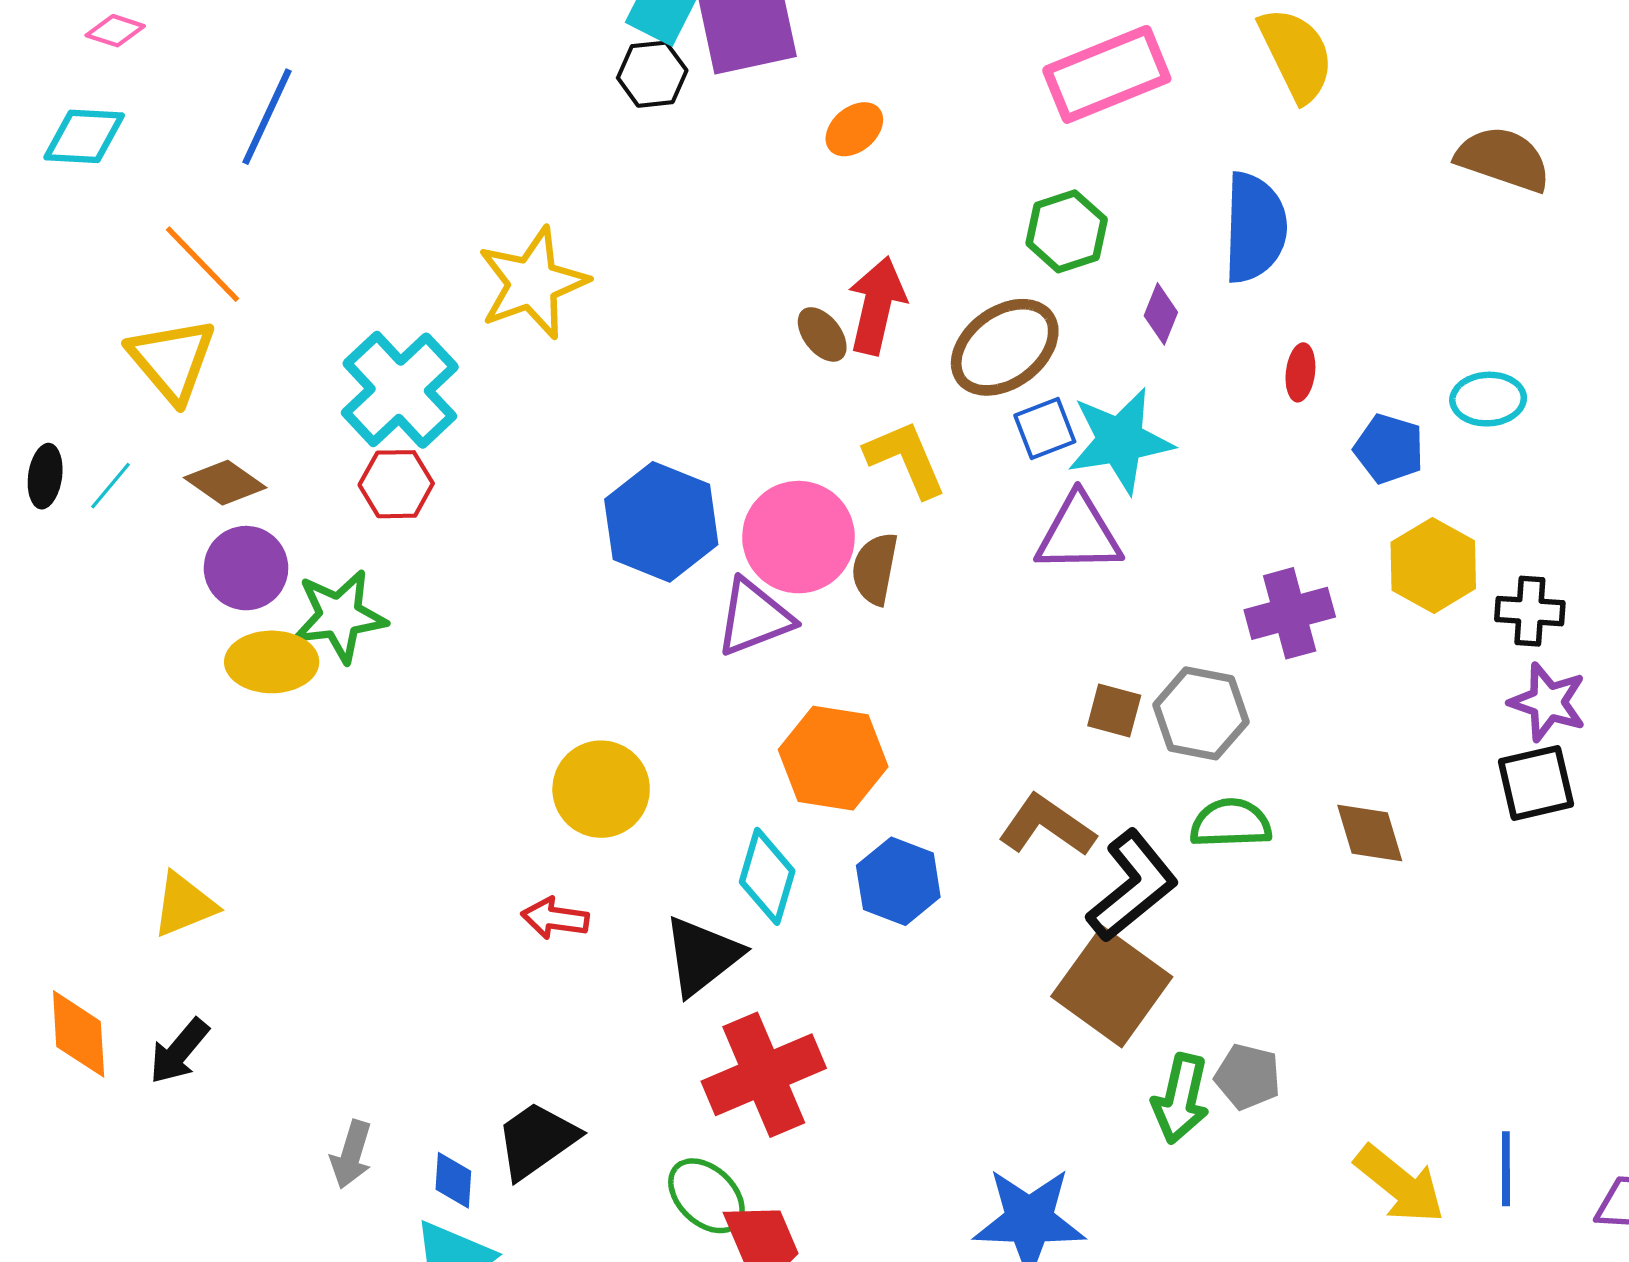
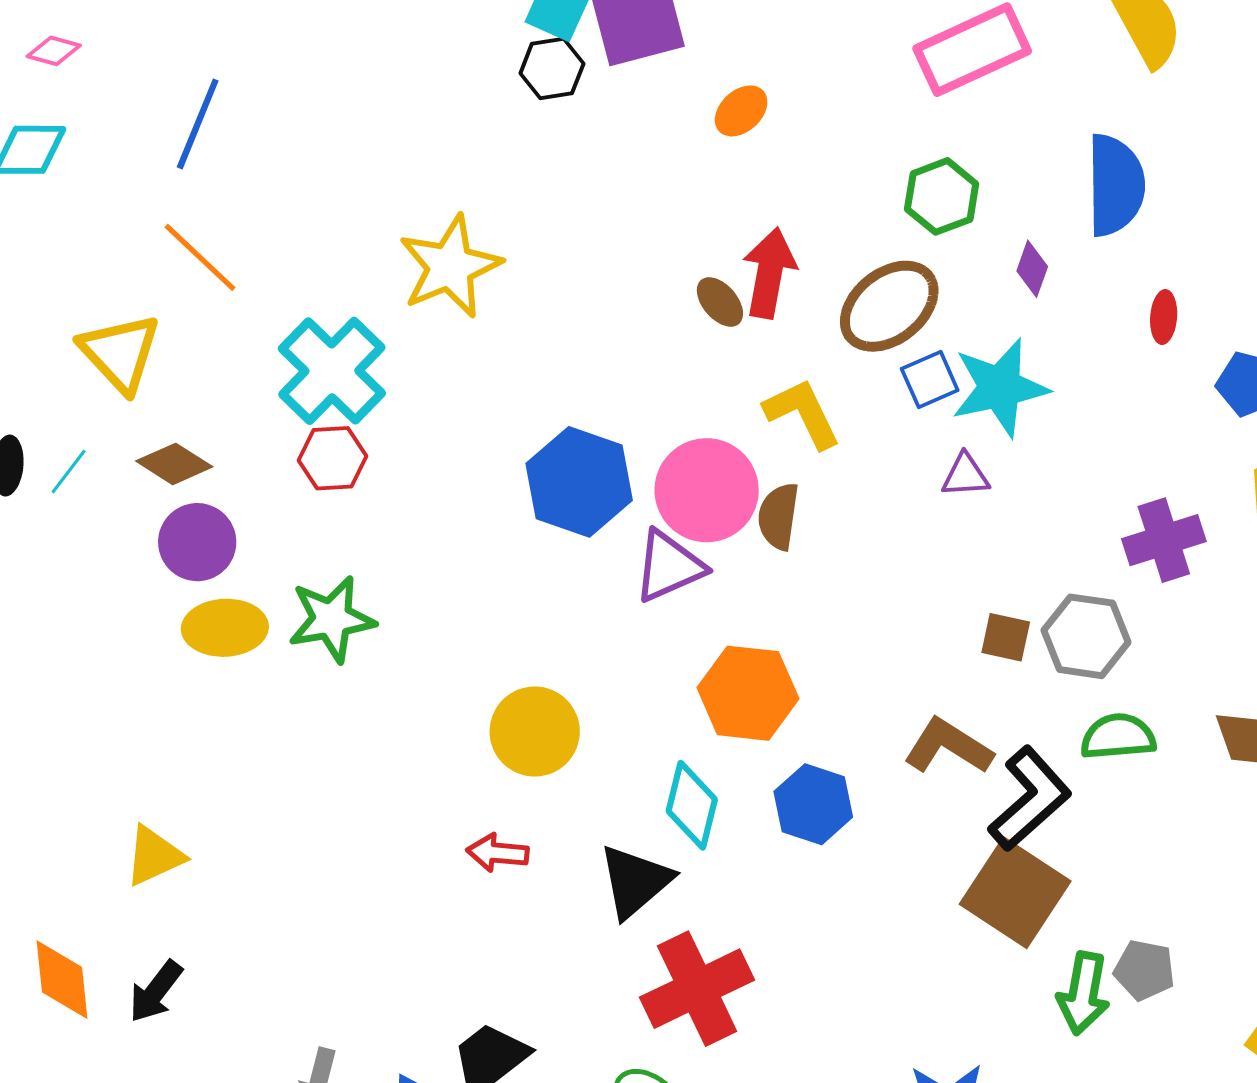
orange line: (202, 264) -> (200, 257), moved
purple triangle: (1079, 534) -> (965, 475), size x0.6
green star: (340, 616) -> (332, 619), moved

